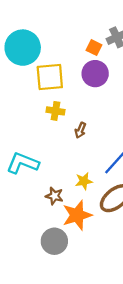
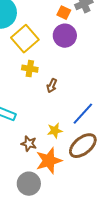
yellow square: (50, 77) -> (25, 39), turned -36

